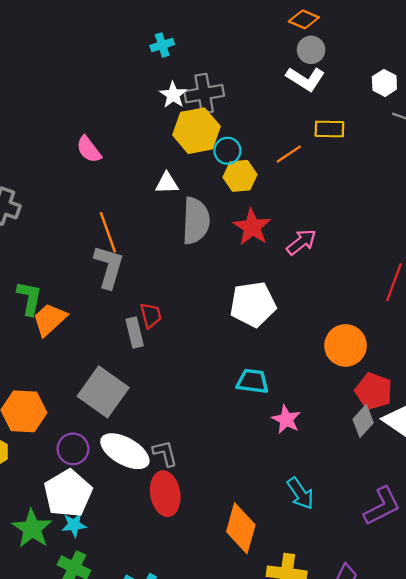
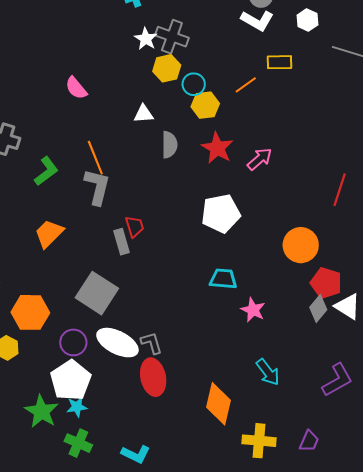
white hexagon: (384, 83) -> (307, 20), moved
gray cross: (204, 94) -> (172, 37), turned 32
yellow hexagon: (196, 131) -> (167, 68), size x0.7
gray semicircle: (196, 221) -> (169, 145), size x0.7
green L-shape: (29, 298) -> (46, 171), moved, turned 44

